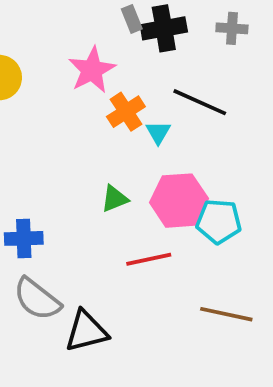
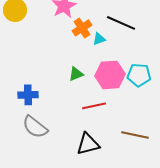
cyan triangle: (158, 132) -> (99, 39), turned 40
cyan pentagon: (219, 221) -> (139, 75), moved
black triangle: (86, 331) -> (88, 144), moved

